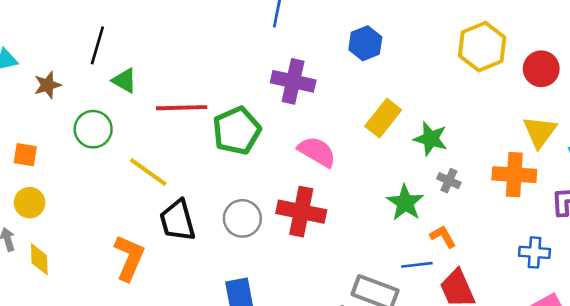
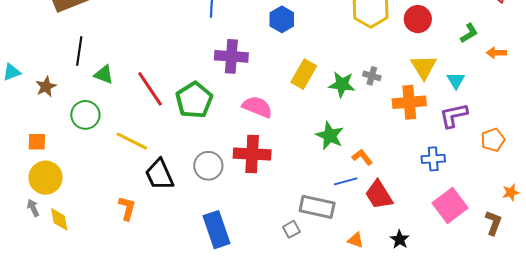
red line: (182, 108) -> (150, 89), turned 66
gray cross: (449, 181) -> (372, 76), moved
yellow circle: (30, 203) -> (46, 178), size x1.4
orange L-shape: (129, 258) -> (127, 208), size x0.7

